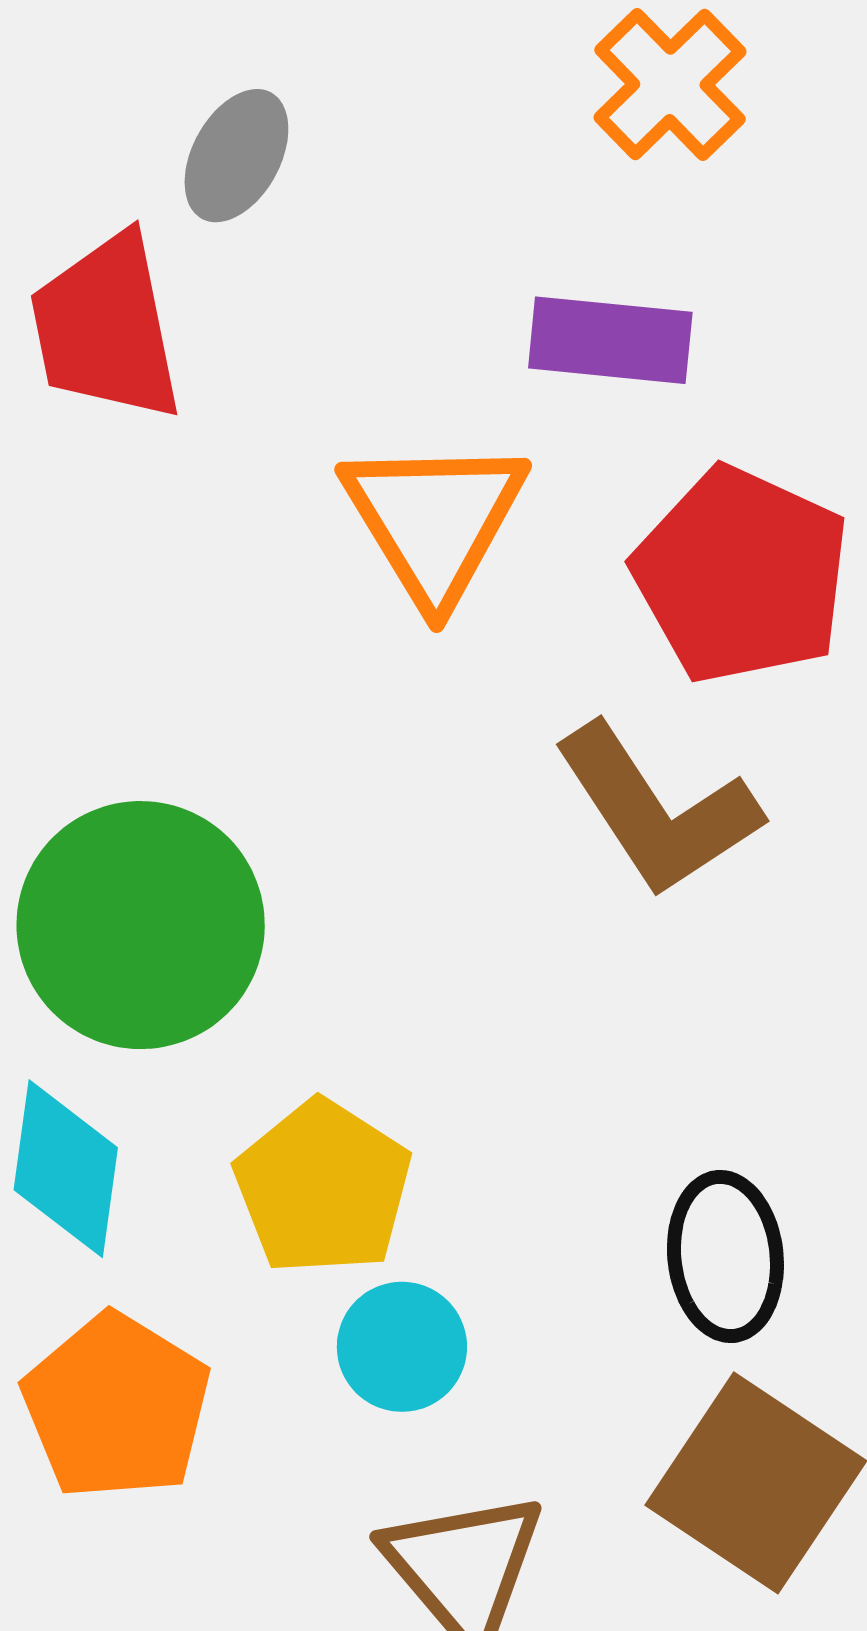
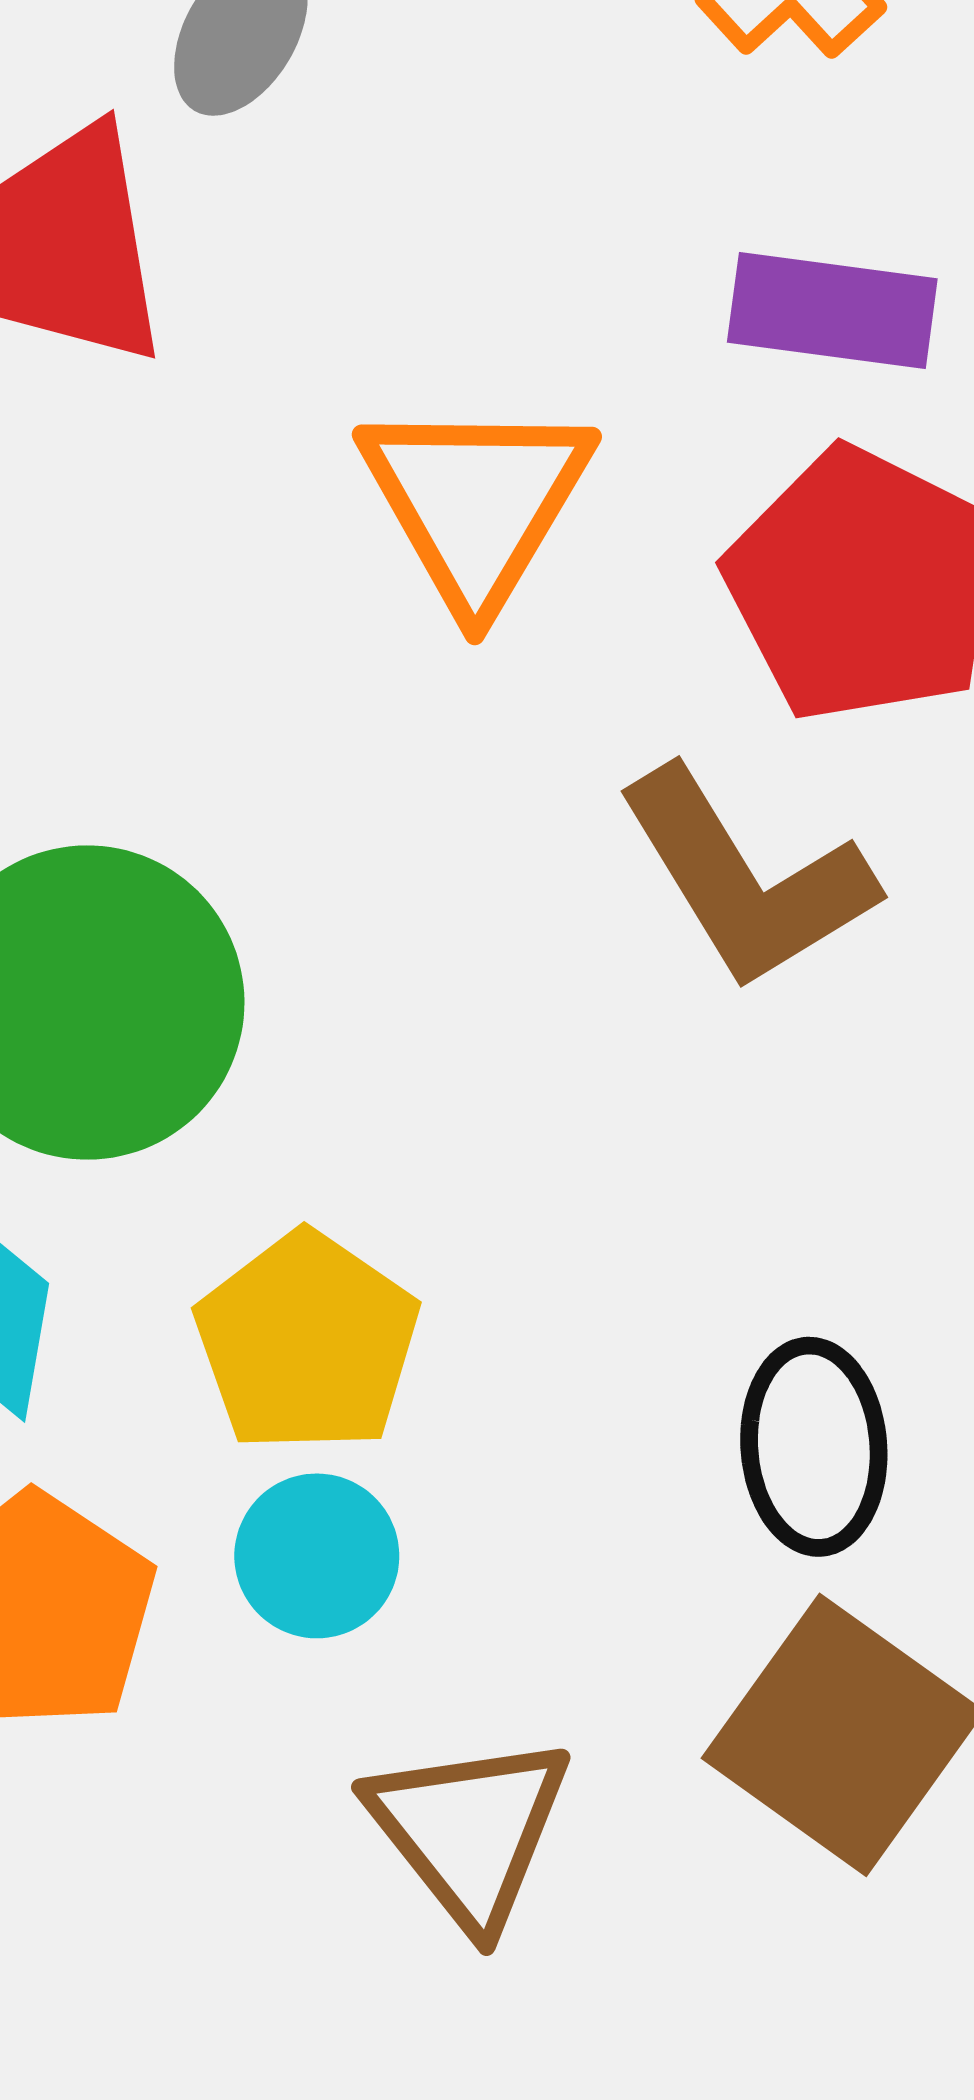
purple rectangle: (610, 340) -> (832, 310), moved
cyan circle: (402, 1347) -> (317, 1556), moved

